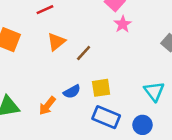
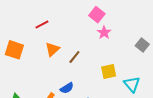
yellow square: (101, 88) -> (109, 71), moved

